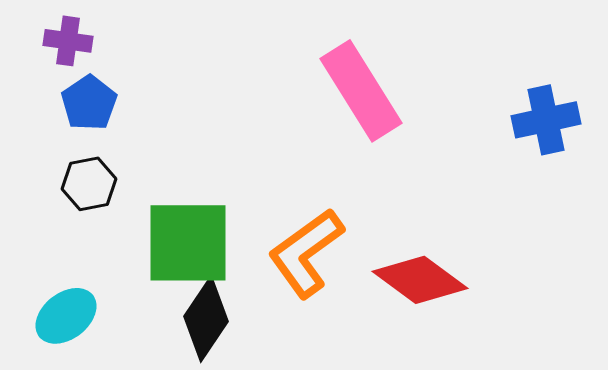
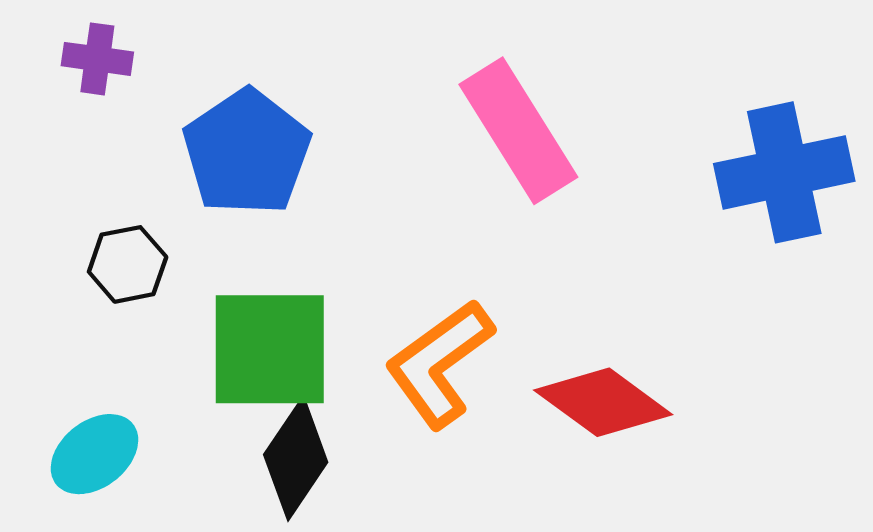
blue pentagon: (89, 103) -> (247, 152), moved, size x1.6
blue cross: (546, 120) -> (784, 172), size x1.4

